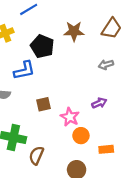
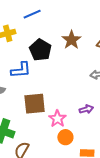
brown star: (74, 31) -> (71, 40), turned 30
brown square: (43, 104) -> (35, 104), size x1.6

